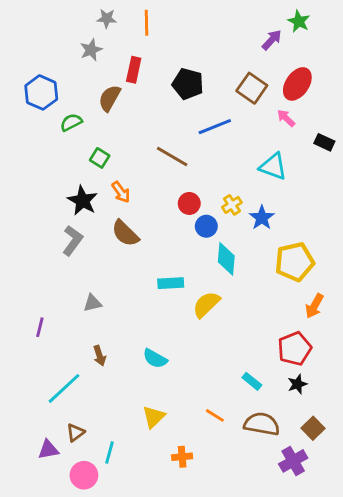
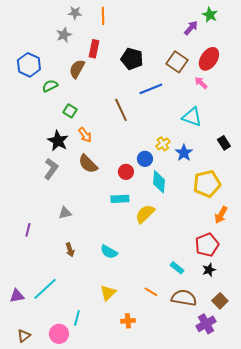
black rectangle: (324, 142) -> (224, 143), moved, turned 32
brown line: (172, 157) -> (121, 110), turned 35
red circle: (189, 203) -> (126, 172), moved
cyan line: (64, 388) -> (45, 289), moved
brown triangle: (75, 433) -> (24, 336), moved
purple triangle: (48, 450) -> (17, 296), moved

